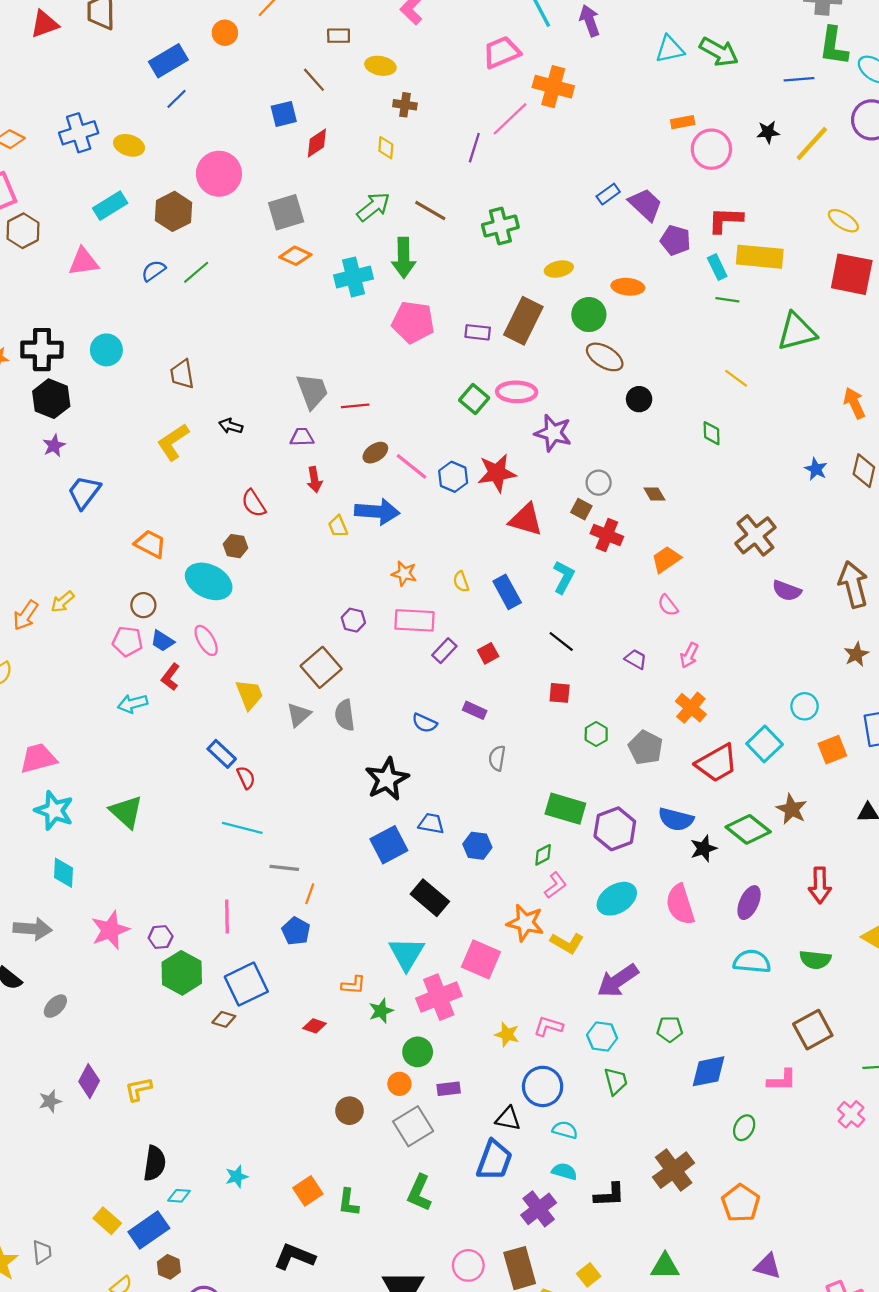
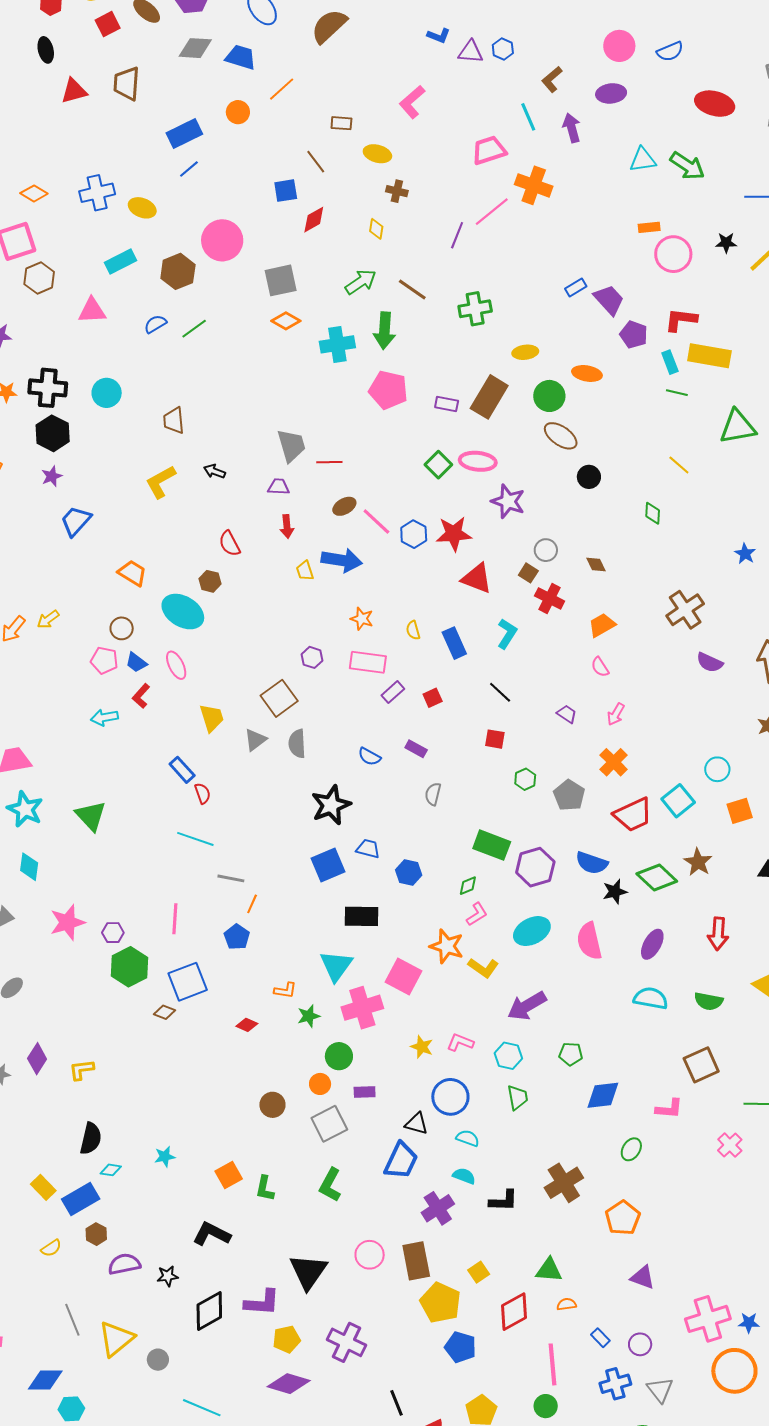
black rectangle: (430, 898) -> (362, 916), turned -44

